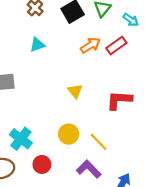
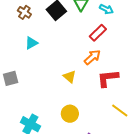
orange arrow: (90, 45) -> (92, 57), moved
yellow line: (99, 142) -> (120, 111), moved

